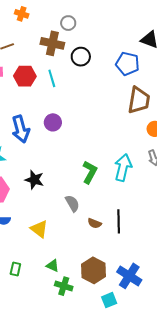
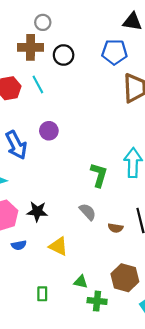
black star: (34, 180) -> (37, 211), moved

